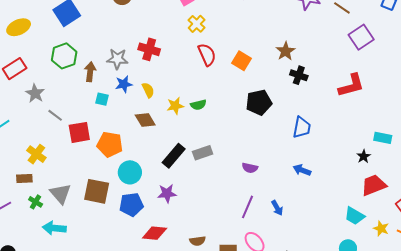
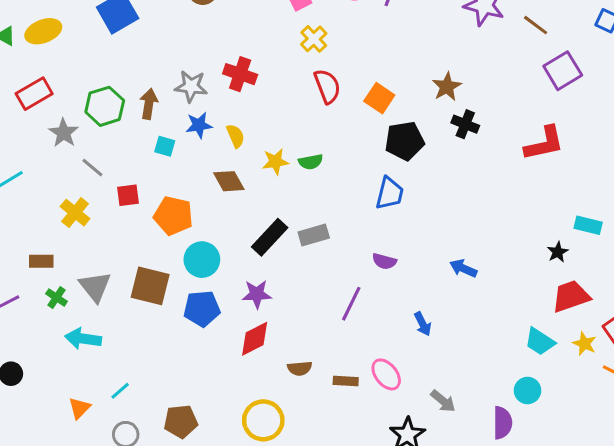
green hexagon: (64, 56) -> (105, 106), moved
black pentagon: (259, 102) -> (405, 141), moved
blue trapezoid: (302, 127) -> (390, 193), moved
red square: (79, 132) -> (128, 195), size x0.7
yellow cross: (36, 154) -> (75, 213), moved
purple line: (247, 207) -> (351, 304), moved
yellow star: (381, 228) -> (584, 344), moved
red diamond: (155, 233) -> (255, 339), moved, turned -35

